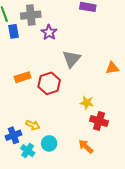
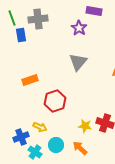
purple star: (49, 32) -> (79, 28), moved
red hexagon: (49, 83) -> (55, 101), moved
yellow star: (87, 103) -> (85, 126), moved
orange arrow: (86, 146) -> (80, 148), moved

